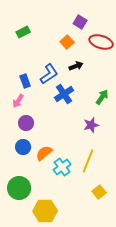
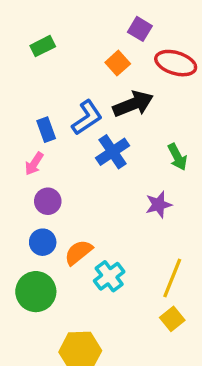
black arrow: (76, 66) -> (133, 104), size x1.6
green arrow: (102, 97) -> (177, 157), turned 119
yellow line: (88, 161) -> (172, 278), moved
green circle: (19, 188) -> (36, 292), moved

